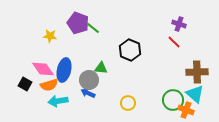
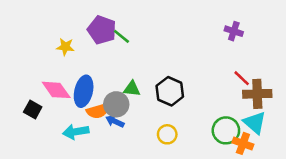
red line: (174, 42) -> (242, 78), moved
black hexagon: (130, 50) -> (170, 91), moved
orange semicircle: (49, 85) -> (98, 111), moved

